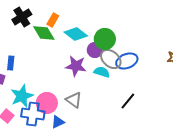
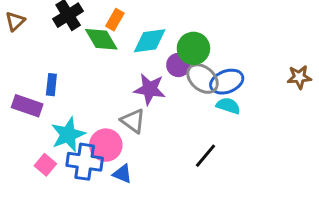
cyan diamond: (76, 34) -> (150, 41), turned -45
cyan semicircle: (102, 72) -> (228, 106), moved
gray triangle: (74, 100) -> (133, 121), moved
black line: (128, 101) -> (206, 156), moved
blue triangle: (58, 122) -> (122, 174), turned 48

